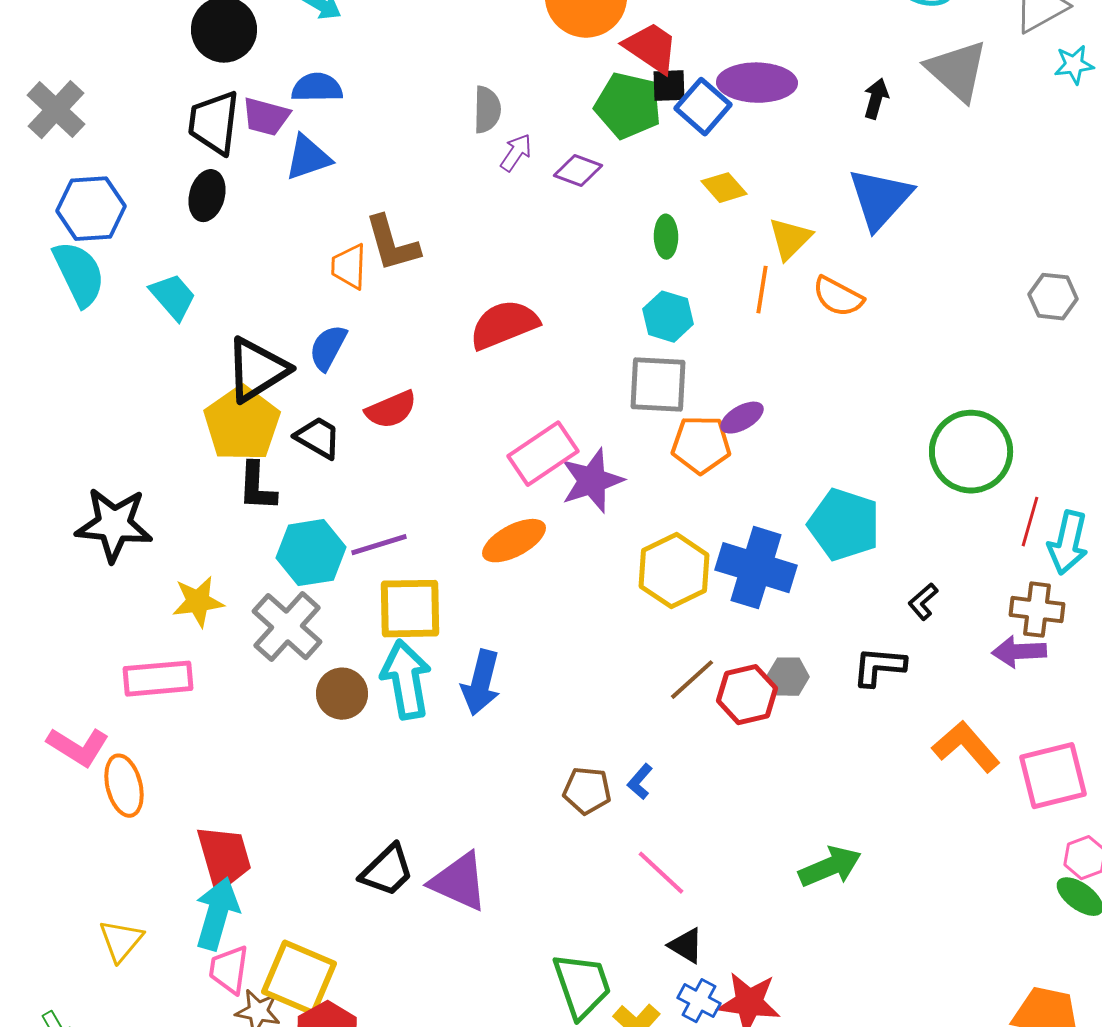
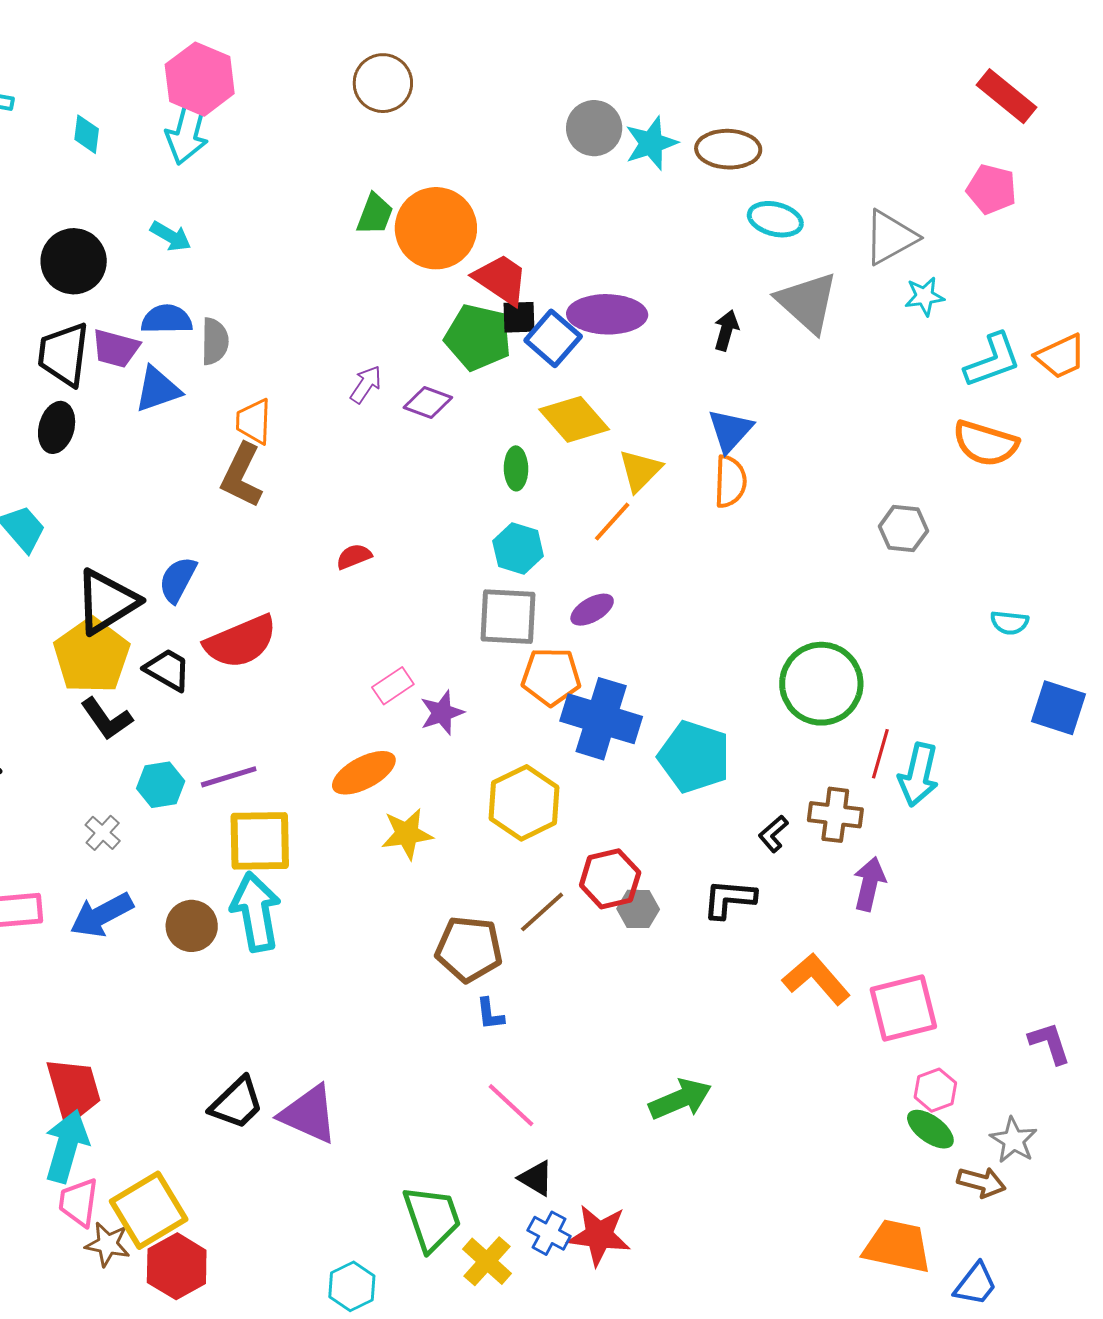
gray semicircle: (487, 110) -> (215, 341), moved
yellow diamond: (724, 188) -> (574, 419), size x1.5
blue triangle: (880, 199) -> (730, 430), size x0.7
brown L-shape: (392, 244) -> (242, 475), turned 42
orange trapezoid: (349, 267) -> (254, 421), moved
orange line: (762, 290) -> (612, 522), turned 33
orange semicircle: (838, 297) -> (730, 481), moved, turned -116
red semicircle: (504, 325) -> (354, 557), size x0.5
red semicircle: (391, 410) -> (241, 642), size x1.4
purple ellipse: (742, 418) -> (592, 610), moved
pink rectangle: (543, 454) -> (393, 686), size x0.6
purple star: (592, 481) -> (442, 713), size x0.7
black L-shape: (257, 487) -> (107, 719), turned -38
cyan hexagon: (311, 553) -> (161, 785), size x0.7
blue cross: (756, 568) -> (601, 719), moved
yellow star: (198, 602) -> (407, 834), moved
brown cross: (1037, 610) -> (835, 815), moved
gray cross: (287, 627) -> (103, 833), moved, size x0.5
purple arrow: (1019, 652) -> (869, 884), turned 106
blue arrow: (481, 683) -> (102, 915), moved, turned 48
red hexagon: (747, 695) -> (610, 879), moved
blue L-shape: (640, 782) -> (490, 1014), turned -48
brown pentagon: (587, 791) -> (469, 949), moved, size x1.4
yellow square: (299, 978) -> (149, 1210), turned 36

